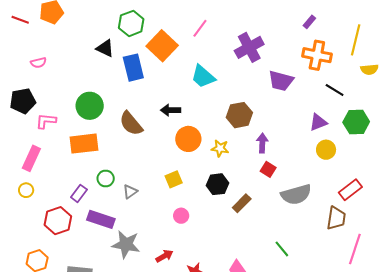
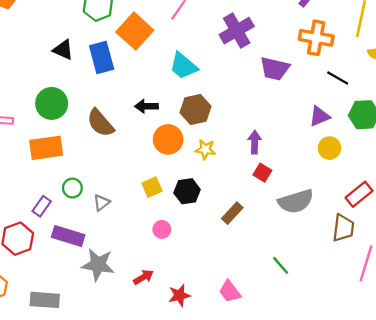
black triangle: (105, 48) -> (63, 50), moved
brown hexagon: (239, 115) -> (196, 109), moved
black hexagon: (217, 184) -> (187, 191), moved

